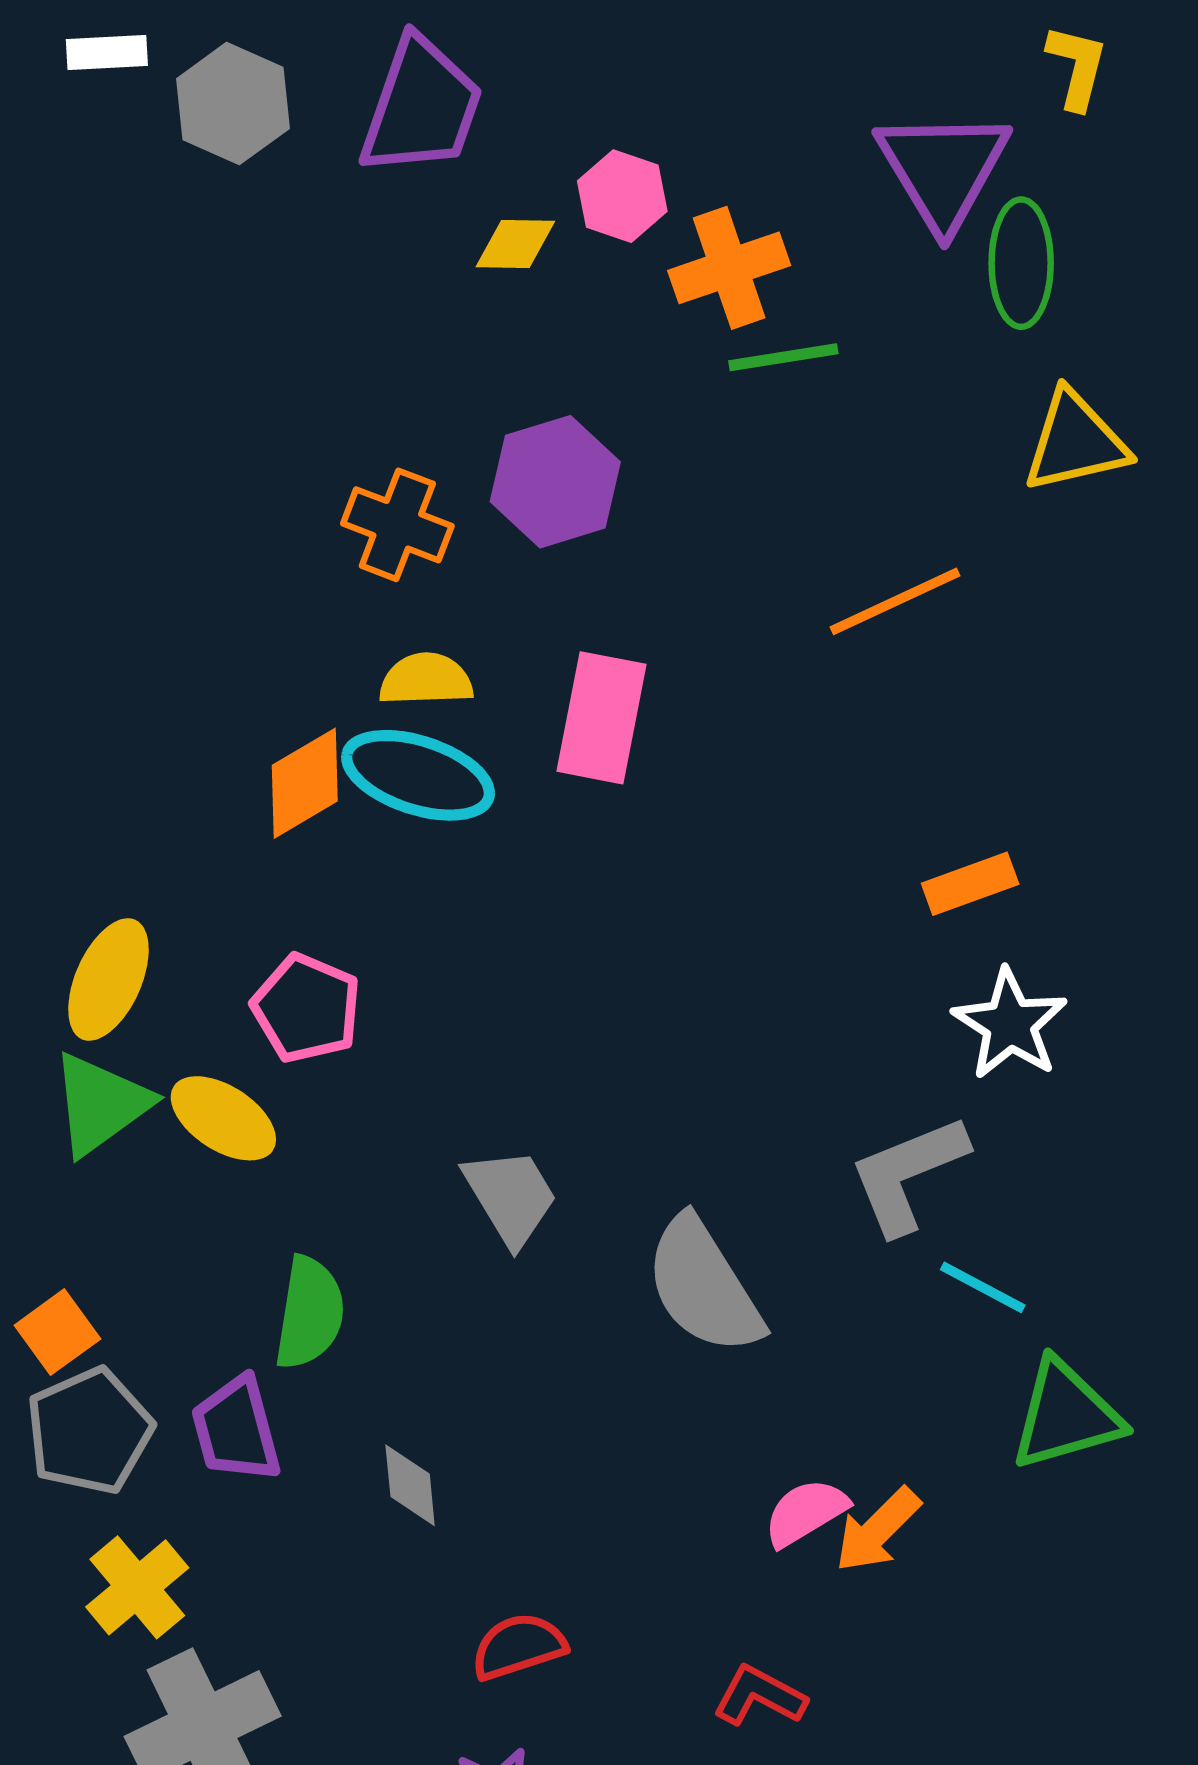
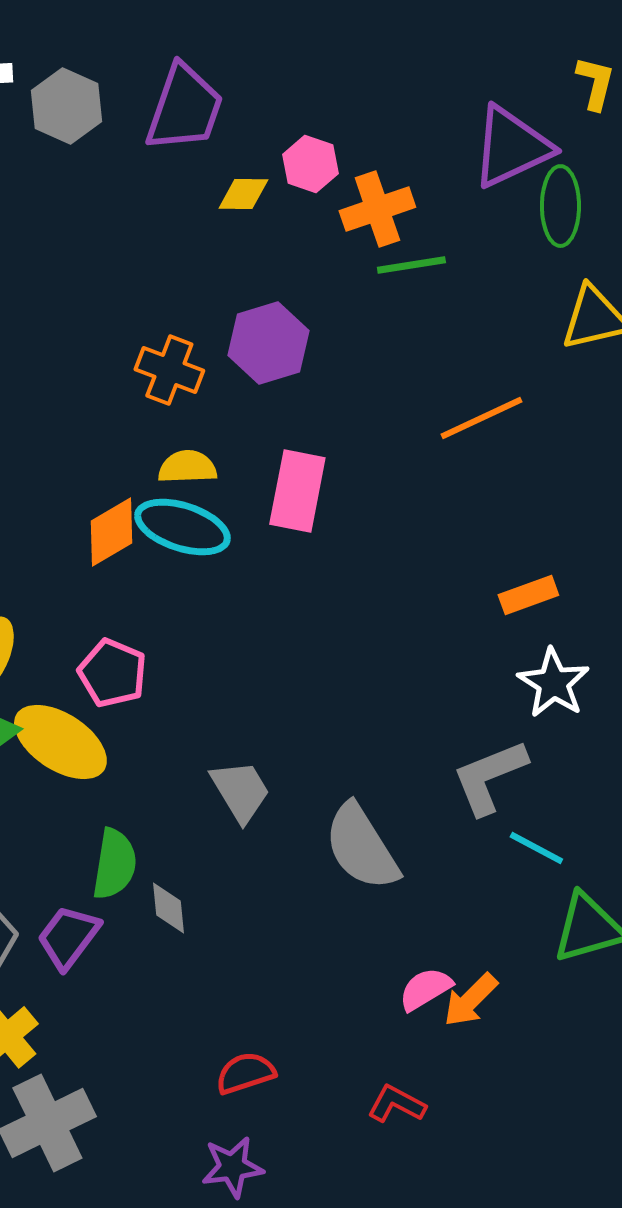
purple triangle: (943, 169) -> (511, 147), turned 36
yellow ellipse: (223, 1118) -> (60, 742), size x1.4
purple trapezoid: (236, 1429) -> (68, 937), turned 52
gray diamond: (410, 1485) -> (168, 908), moved

